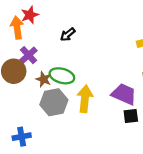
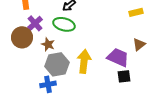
green ellipse: (62, 76) -> (64, 24), moved
blue cross: (22, 137) -> (48, 84), moved

